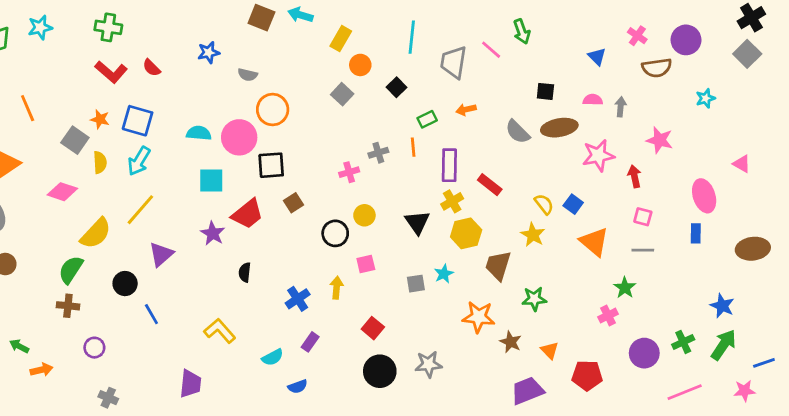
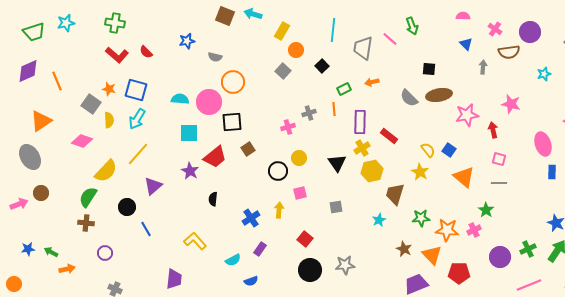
pink semicircle: (593, 100) -> (463, 16), moved
gray arrow: (621, 107) -> (483, 67), moved
blue rectangle: (696, 233) -> (552, 172), moved
cyan star: (444, 274) -> (379, 220), moved
orange star: (479, 317) -> (447, 230), moved
orange triangle: (550, 350) -> (432, 255), size x1.5

